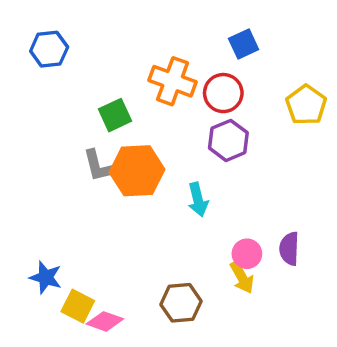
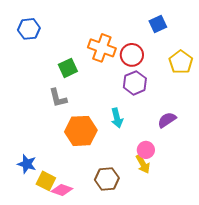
blue square: (244, 44) -> (158, 24), moved
orange hexagon: (137, 171) -> (81, 131), moved
purple semicircle: (289, 249) -> (167, 120), moved, turned 54

